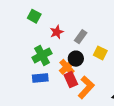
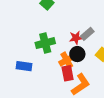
red star: (57, 32) -> (76, 38), moved
blue rectangle: (40, 78) -> (24, 66), moved

